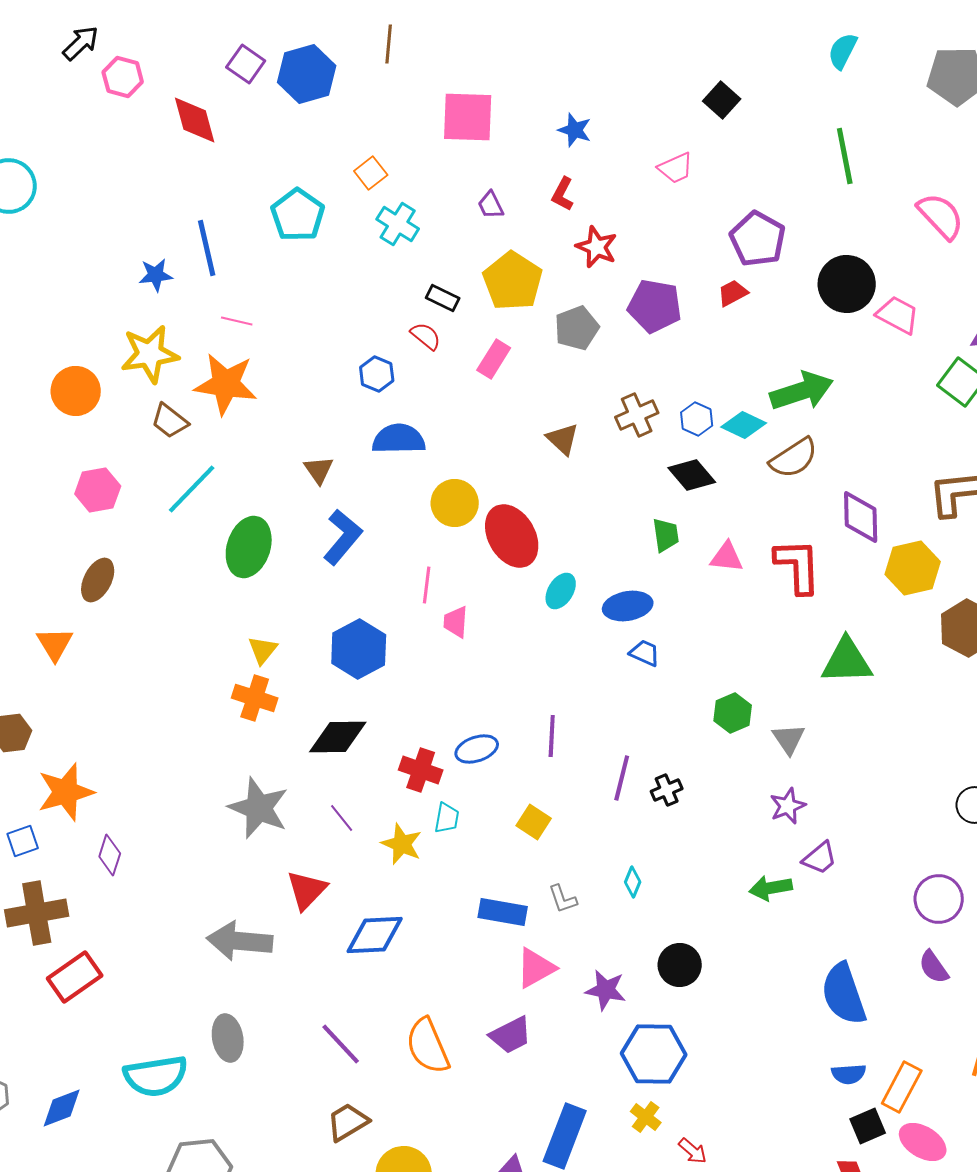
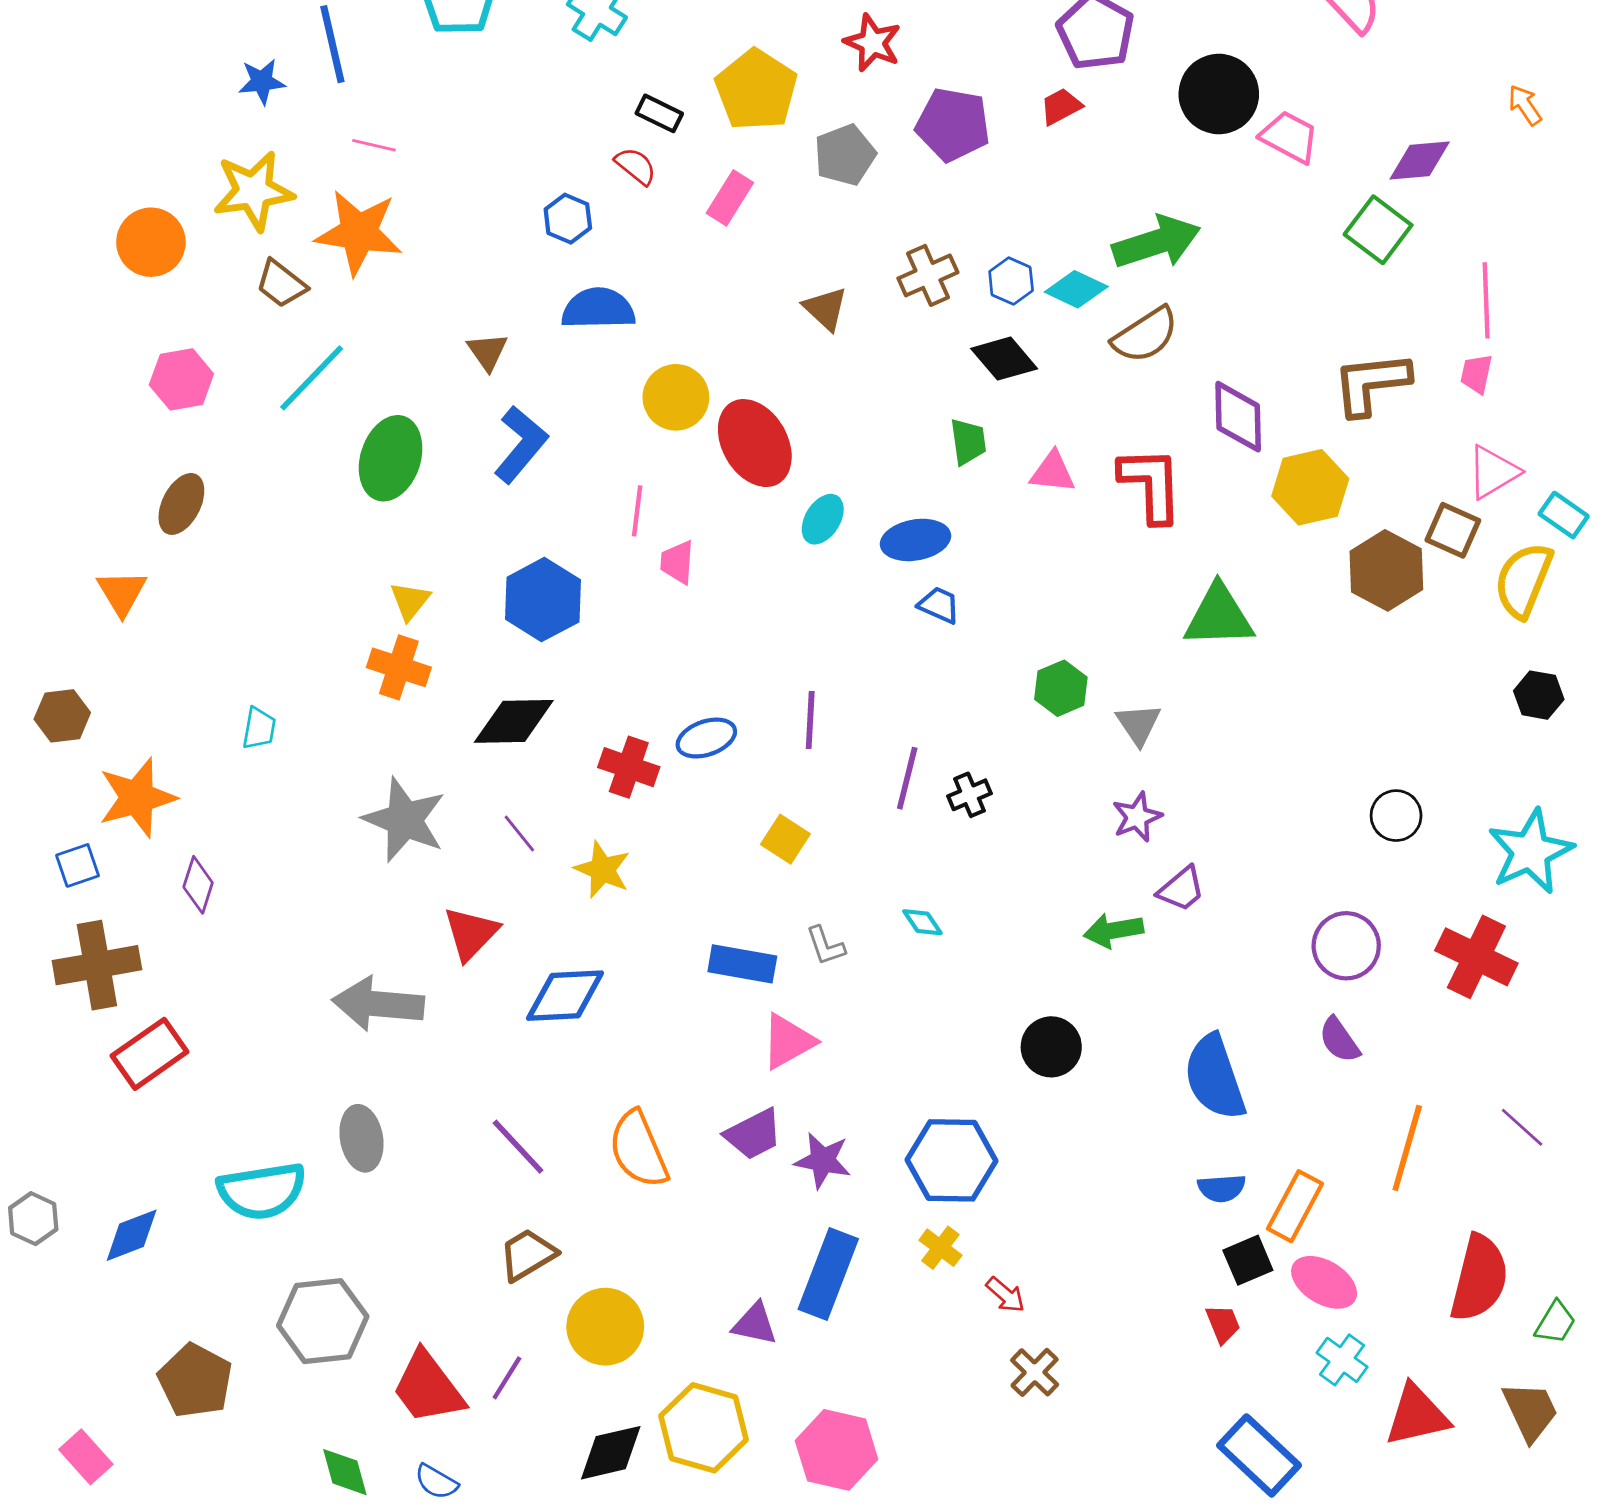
cyan trapezoid: (447, 818) -> (259, 728), moved
cyan diamond: (633, 882) -> (922, 922), turned -56
black circle: (680, 965) -> (1051, 1047), moved
purple star: (606, 990) -> (823, 1160), moved

